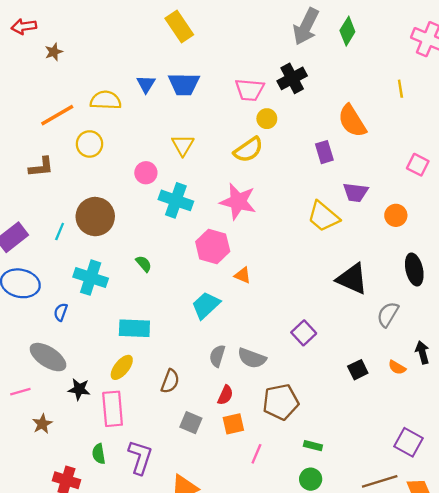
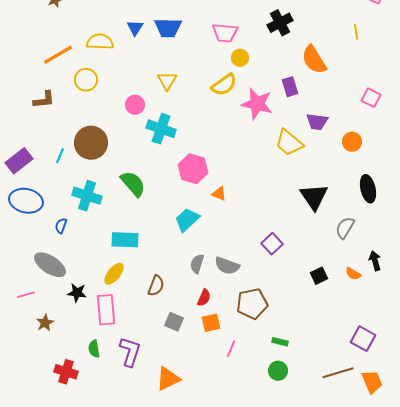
black cross: (292, 78) -> (280, 23), moved
pink star: (238, 202) -> (257, 104), moved
green semicircle: (144, 264) -> (133, 184), size x1.8
black triangle: (352, 279) -> (314, 197), turned 32

